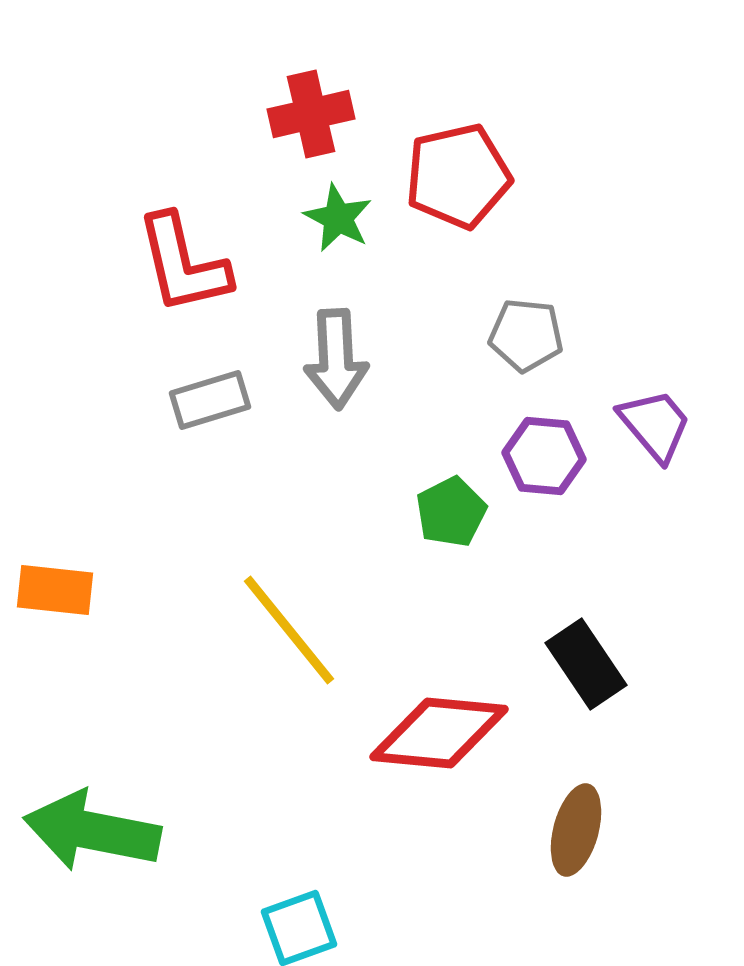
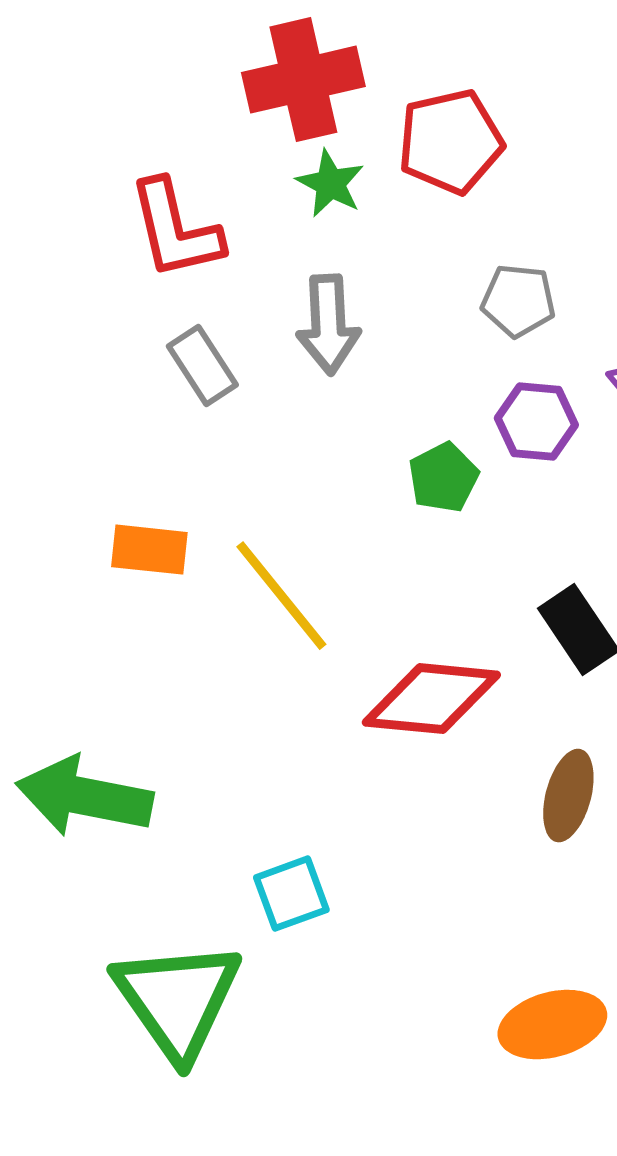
red cross: (311, 114) -> (303, 80), size x1.4
gray rectangle: (210, 400) -> (202, 366), turned 74
orange rectangle: (55, 590) -> (149, 550), moved

